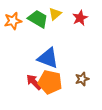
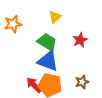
red star: (80, 18) -> (80, 40), moved
green trapezoid: (38, 19) -> (47, 42), moved

